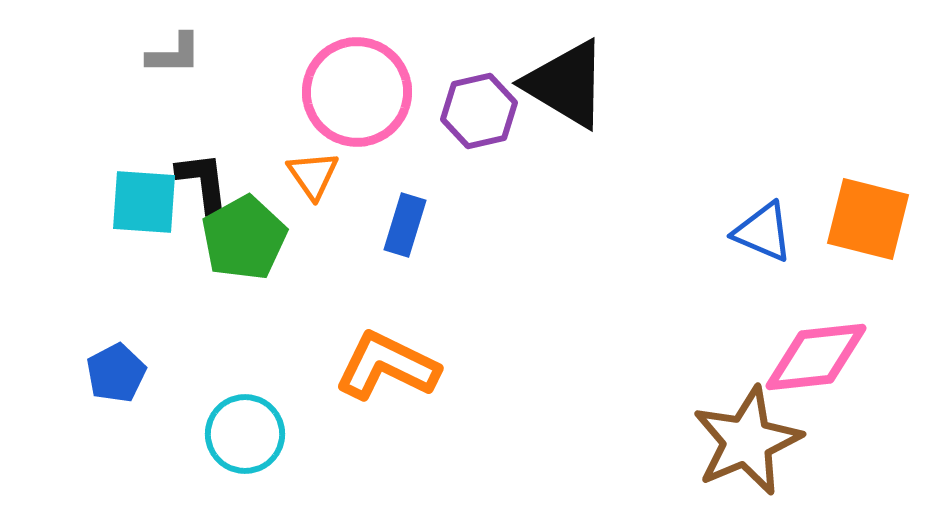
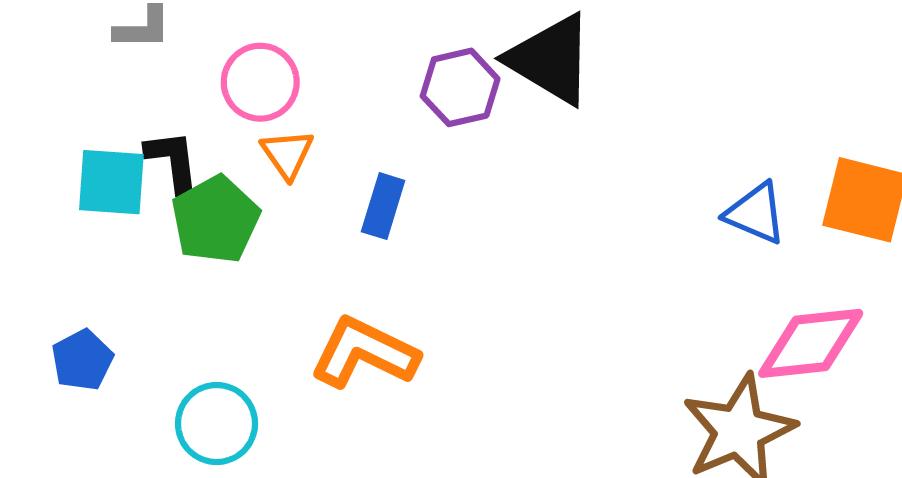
pink circle: (357, 92) -> (260, 82), moved, size x0.7

